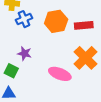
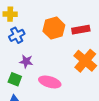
blue cross: (24, 19) -> (17, 35), moved
pink ellipse: (60, 74) -> (50, 82), moved

